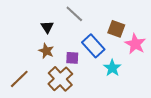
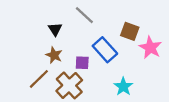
cyan star: (112, 68) -> (123, 87), moved
brown line: (19, 79) -> (39, 79), moved

